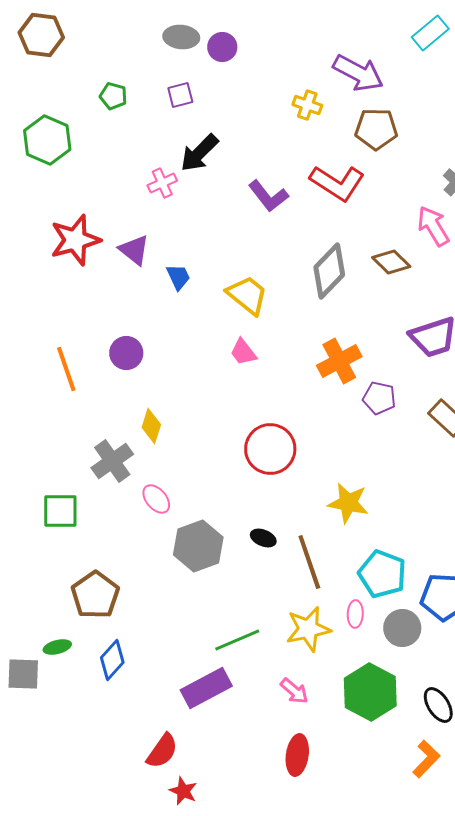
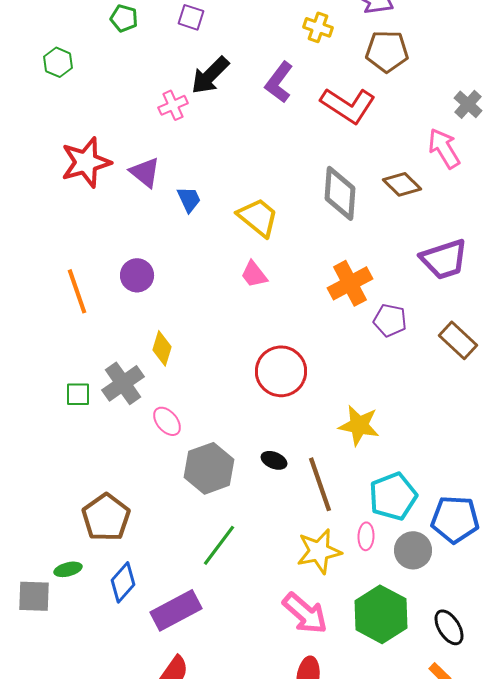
purple square: (180, 95) -> (191, 17), turned 32
green hexagon: (47, 140) -> (58, 62), size x0.6
purple L-shape: (268, 196) -> (279, 82), moved, turned 75
gray diamond: (329, 271) -> (340, 193), turned -40
green square: (60, 511) -> (78, 394), moved, size x0.7
cyan pentagon: (382, 574) -> (393, 496), turned 30
green line: (237, 640) -> (219, 545), moved, turned -30
purple rectangle: (206, 688) -> (176, 610), moved
pink arrow: (294, 691) -> (305, 613), size x1.6

